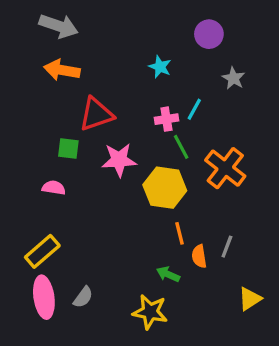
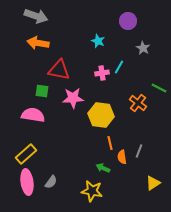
red triangle: (96, 114) -> (59, 70), turned 30
green line: (181, 147) -> (159, 88), moved, turned -35
orange cross: (225, 168) -> (138, 103), size x0.7
pink semicircle: (54, 188) -> (33, 115), size x1.6

